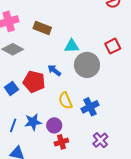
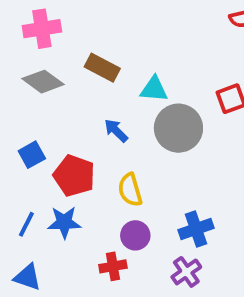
brown rectangle: (42, 28) -> (102, 68), moved
red pentagon: (34, 82) -> (74, 176), moved
blue cross: (90, 107) -> (196, 229), moved
purple circle: (54, 125) -> (135, 235), moved

